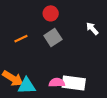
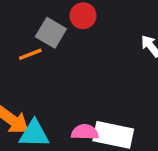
gray square: (53, 38) -> (51, 33), moved, turned -30

